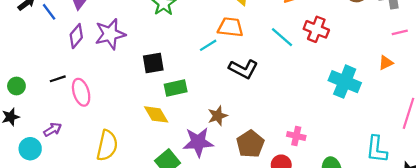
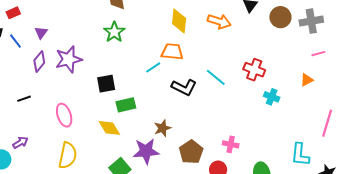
red cross: (316, 29) -> (254, 70), moved
cyan line: (282, 37) -> (216, 77), moved
cyan cross: (345, 82) -> (272, 97), size x0.6
pink ellipse: (81, 92) -> (64, 115), moved

